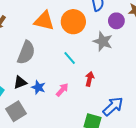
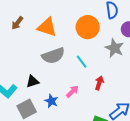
orange triangle: (44, 21) -> (47, 27), moved
gray semicircle: (26, 53) -> (53, 56), moved, turned 45
blue star: (38, 87) -> (51, 101), moved

